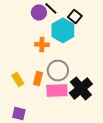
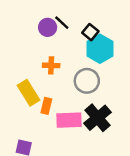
cyan hexagon: (63, 30) -> (100, 49), moved
gray circle: (58, 70) -> (87, 81), moved
yellow rectangle: (18, 79) -> (29, 93), moved, size x1.5

